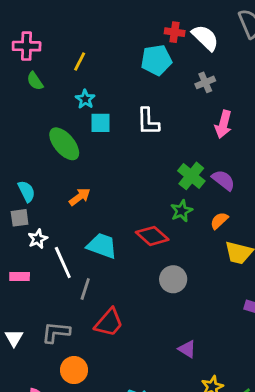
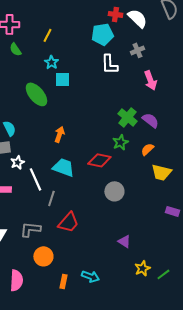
white L-shape: (148, 121) -> (109, 64), moved
pink arrow: (223, 124) -> (150, 80), turned -36
orange arrow: (80, 197) -> (59, 134), moved, turned -35
red diamond: (152, 236) -> (99, 160), turned -30

